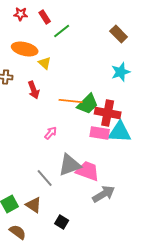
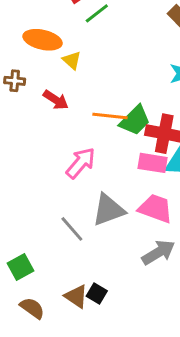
red arrow: (34, 90) -> (56, 100), turned -36
pink arrow: (51, 133) -> (81, 163), size x1.6
pink trapezoid: (88, 171) -> (155, 208), moved
brown triangle: (34, 205) -> (76, 296), moved

